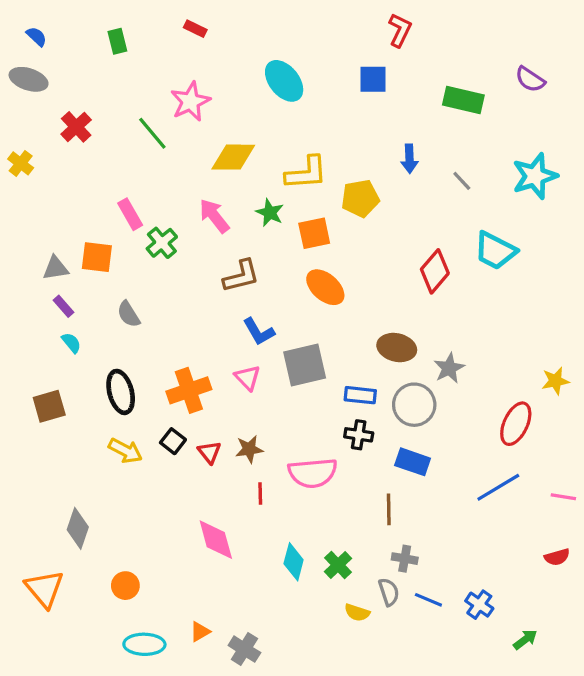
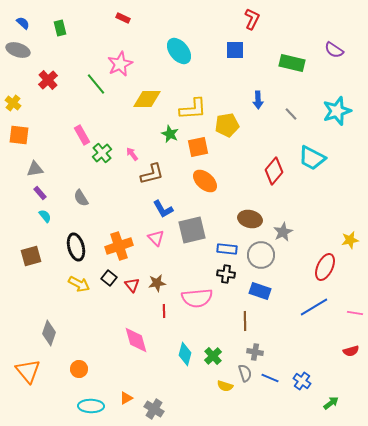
green rectangle: (117, 41) -> (60, 28), moved
pink arrow: (214, 216) -> (132, 154), moved, size x0.6
orange square: (97, 257) -> (19, 135), moved

